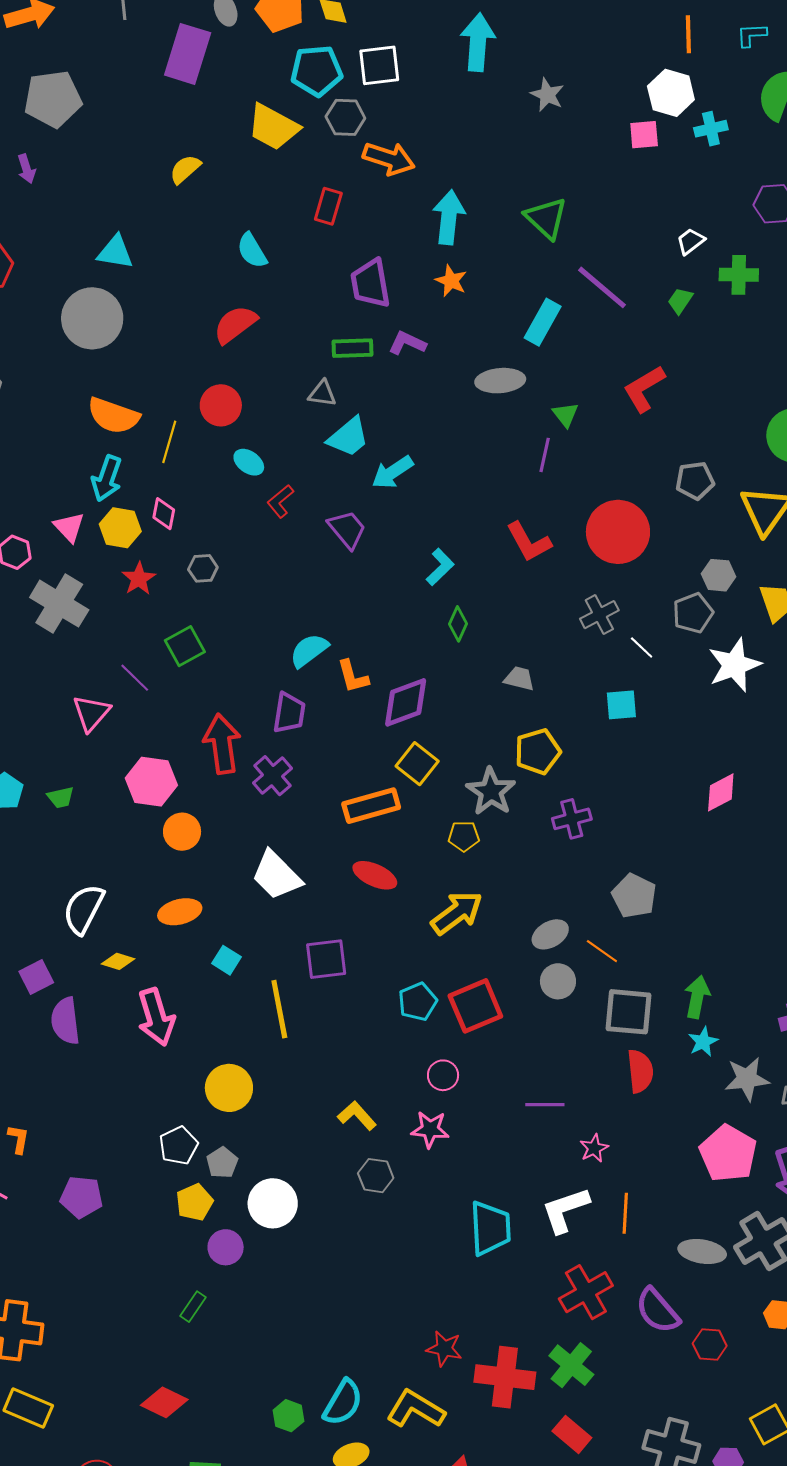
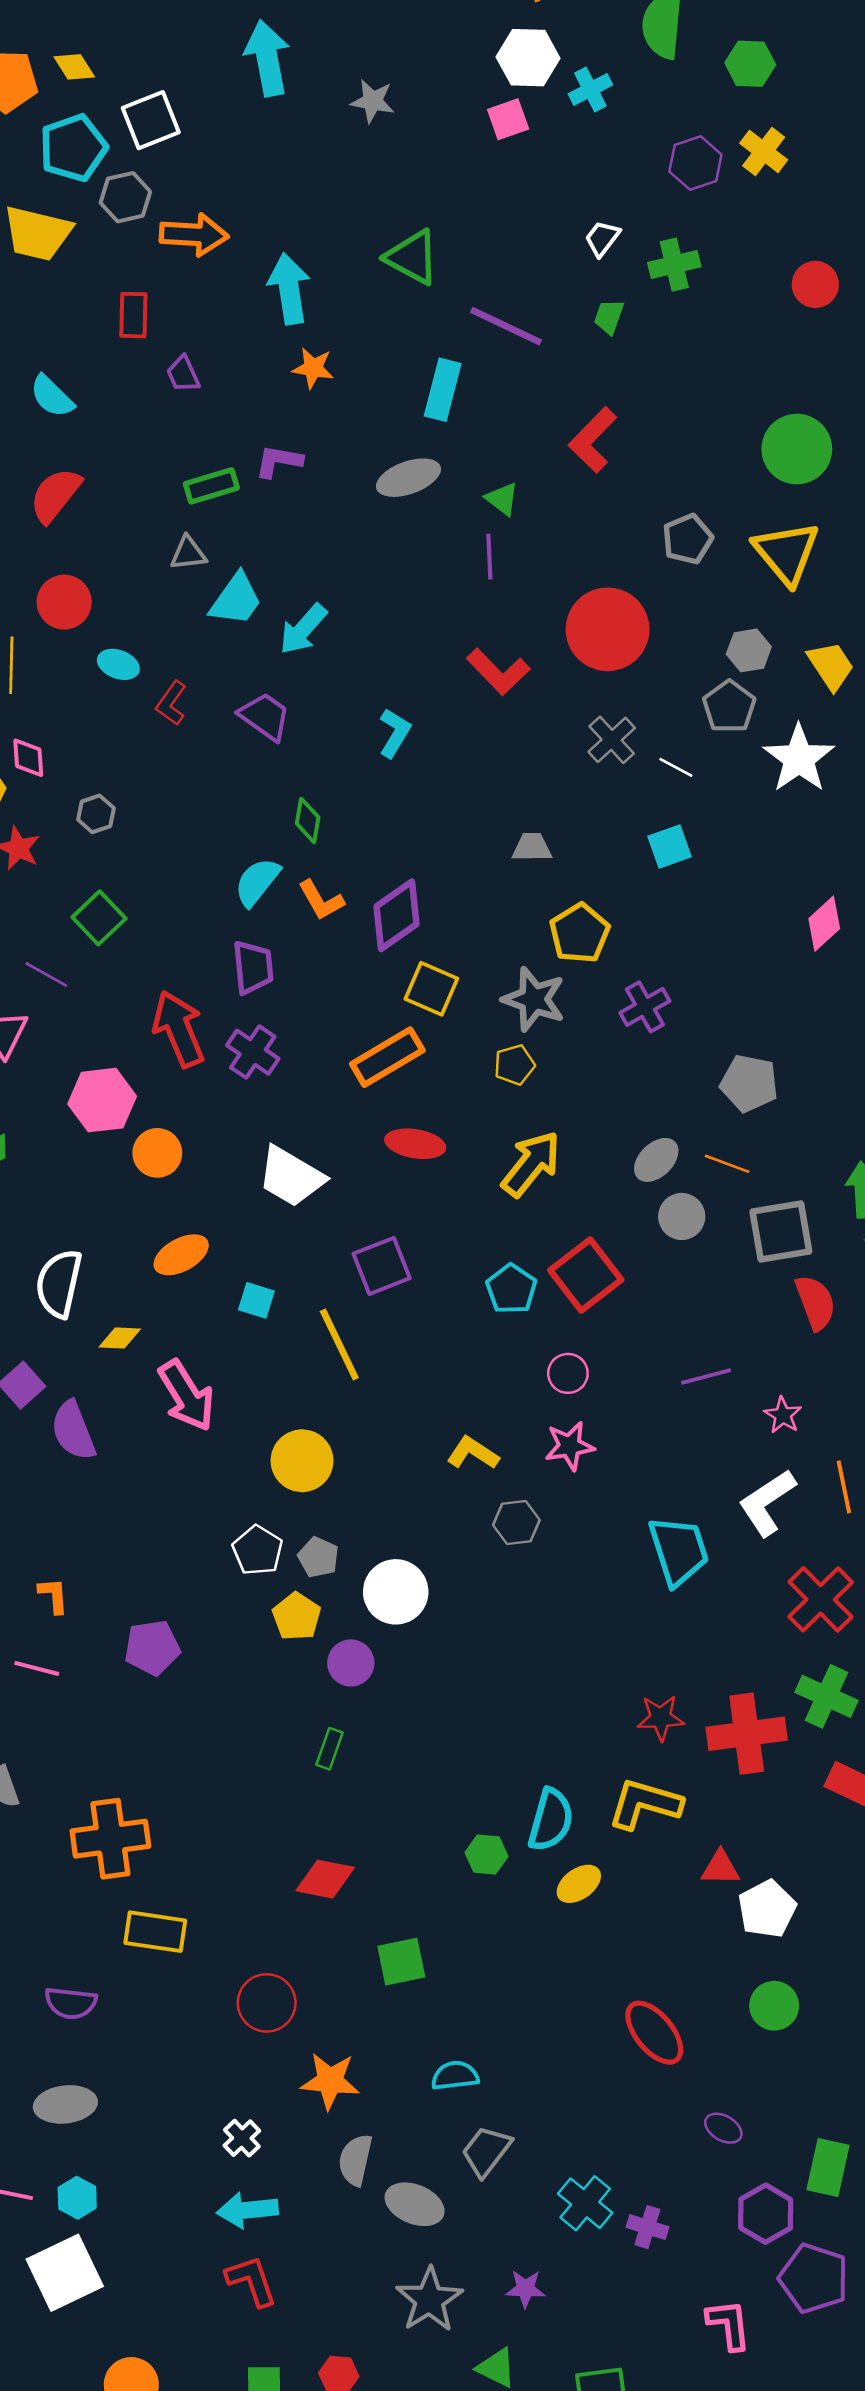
purple trapezoid: (370, 283) -> (183, 374), moved, size x0.6
green diamond: (458, 624) -> (308, 820), moved

